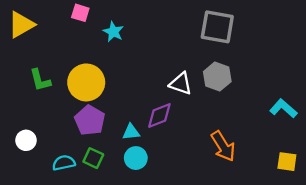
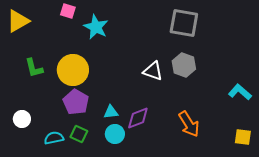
cyan star: (113, 32) -> (96, 27), size x1.4
purple diamond: (159, 116) -> (138, 118), moved

